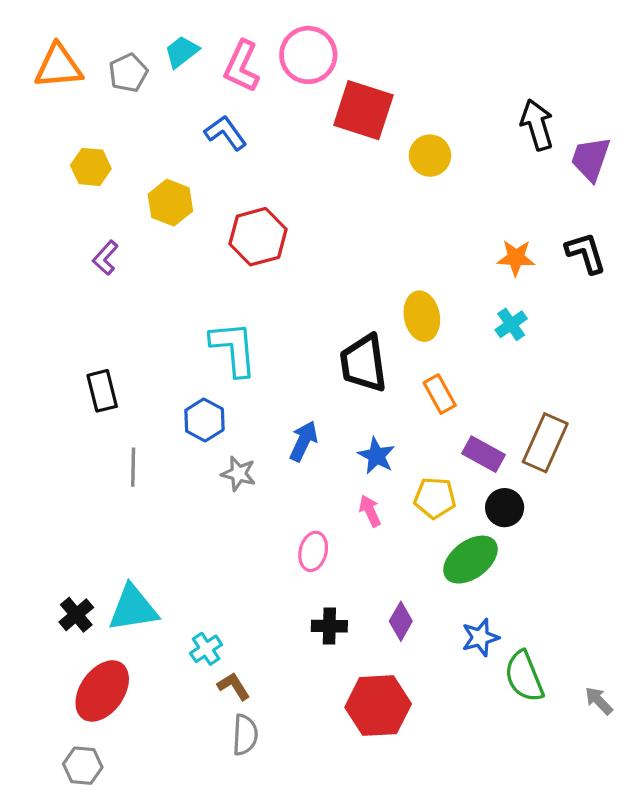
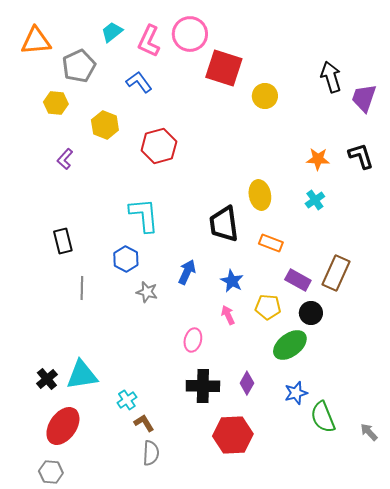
gray pentagon: (128, 73) -> (79, 66), moved, size x1.4
orange rectangle: (440, 394) -> (271, 243), turned -40
black cross: (329, 626) -> (203, 386), size x1.5

